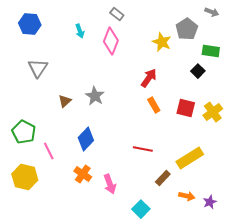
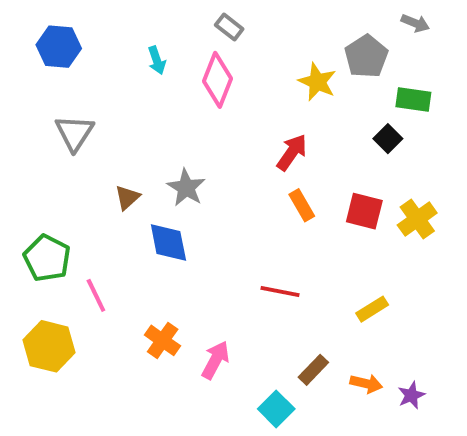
blue diamond: (86, 139) -> (168, 242), moved, turned -55
yellow rectangle: (190, 158) -> (372, 309), size x0.6
brown rectangle: (163, 178) -> (313, 370), moved
pink arrow: (110, 184) -> (215, 360), turned -132

